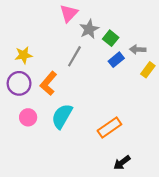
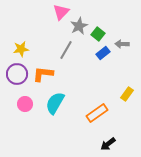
yellow rectangle: (148, 70) -> (127, 94), moved
orange L-shape: (48, 83) -> (43, 74), turned 55

